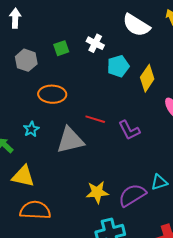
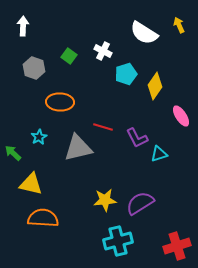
green square: (61, 48) -> (69, 56), turned -35
cyan triangle: (159, 182) -> (159, 154), moved

